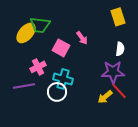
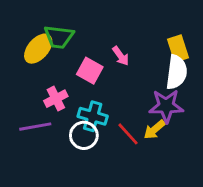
yellow rectangle: (118, 17) -> (178, 49), moved
white semicircle: (120, 49) -> (177, 72), size x1.6
red line: (119, 91) -> (128, 134), moved
yellow arrow: (105, 97) -> (154, 129), moved

